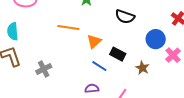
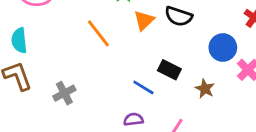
orange line: (68, 27) -> (98, 33), turned 45
orange triangle: (94, 41) -> (144, 20), moved

